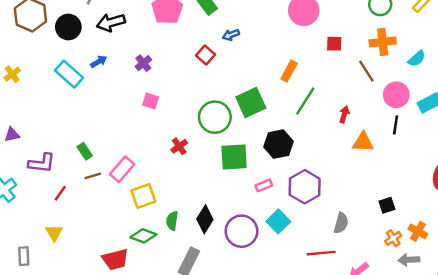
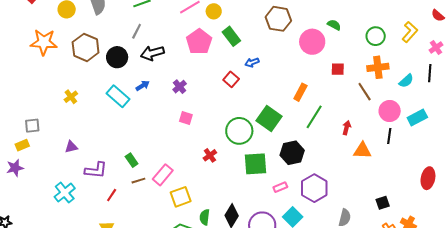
green square: (251, 103) -> (269, 118), turned -30

